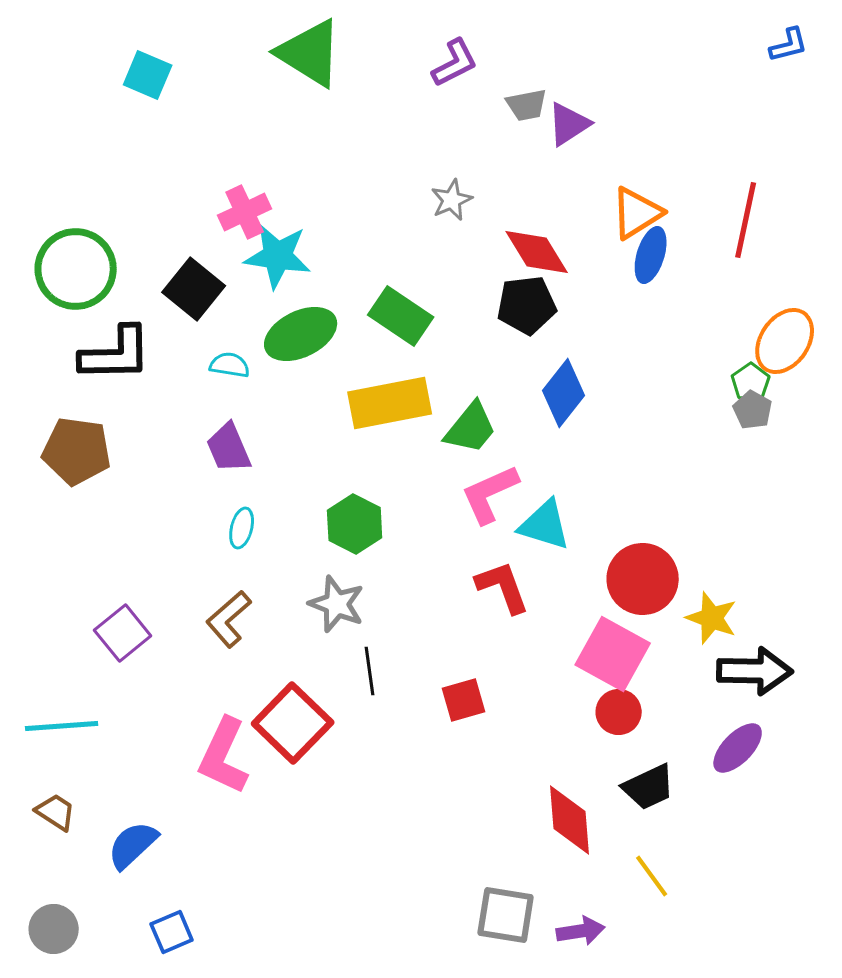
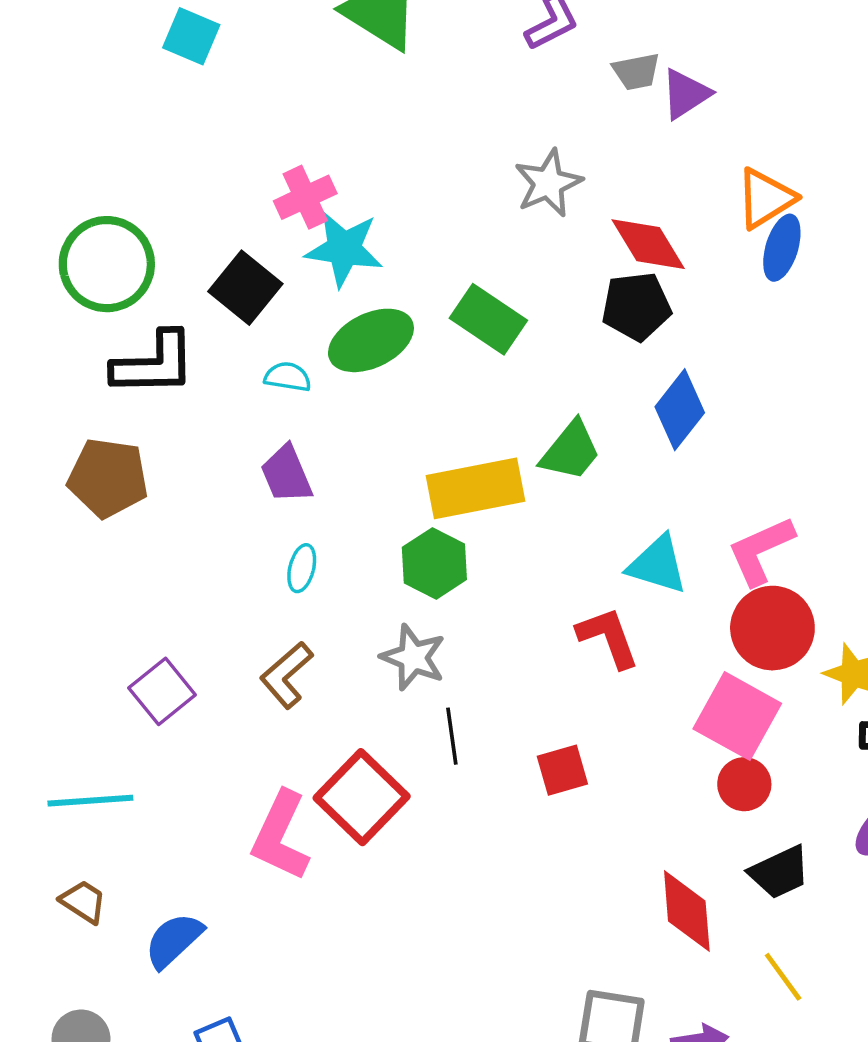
gray star: (452, 200) -> (548, 183), size x1.4
yellow rectangle: (390, 403) -> (475, 488), moved
pink L-shape: (490, 494) -> (761, 551), moved

